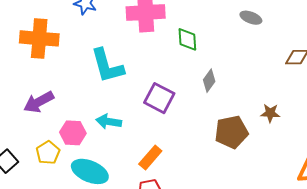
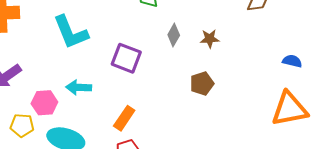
brown star: (270, 113) -> (210, 39), moved
brown pentagon: (231, 132) -> (202, 84), size x0.7
yellow pentagon: (48, 153) -> (22, 125), turned -30

